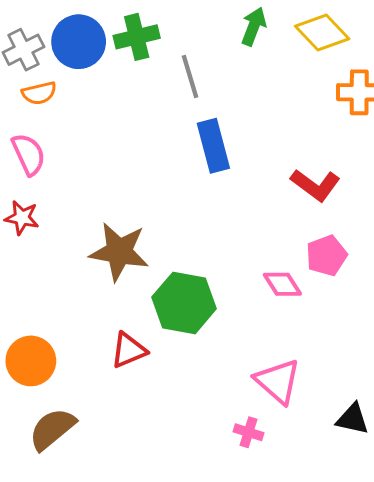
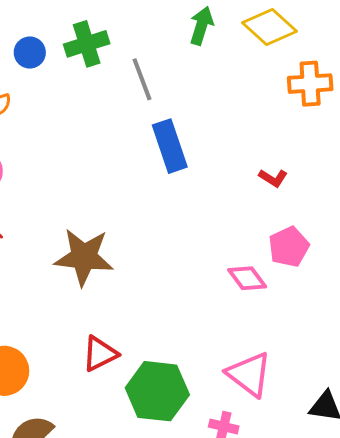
blue circle: (79, 42) -> (30, 53), size x0.6
red L-shape: (315, 185) -> (273, 178), size x0.6
green hexagon: (184, 303) -> (157, 391), moved

